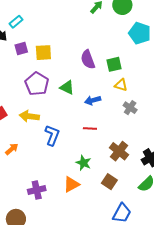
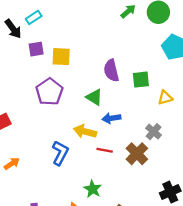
yellow triangle: (121, 85) -> (165, 98), moved, turned -40
green triangle: (67, 87) -> (94, 97), moved
yellow arrow: (29, 116) -> (85, 131), moved
brown cross: (119, 151) -> (137, 154), moved

